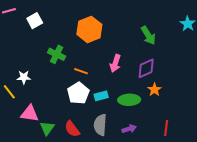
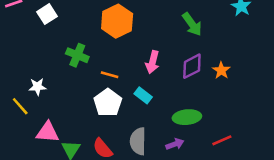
orange star: (154, 90) -> (221, 70), moved
cyan rectangle: (101, 96) -> (143, 95), moved, turned 56
green ellipse: (129, 100) -> (187, 117), moved
red line: (166, 128) -> (222, 140), turned 63

